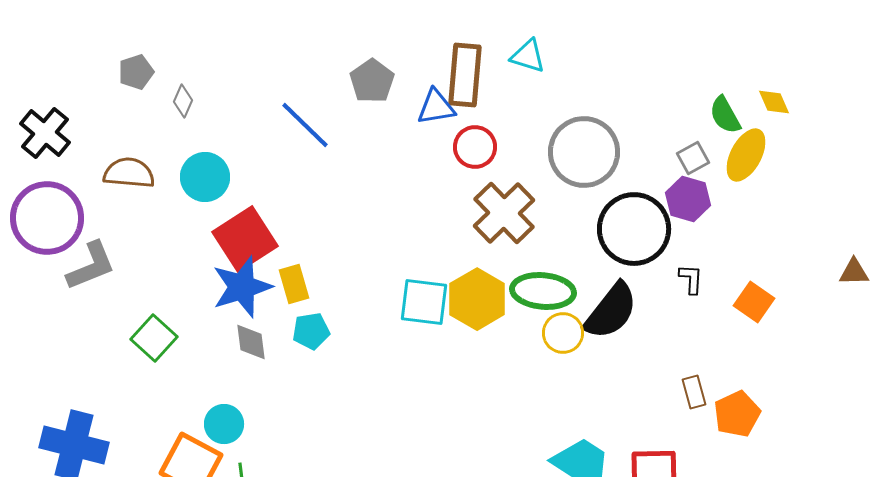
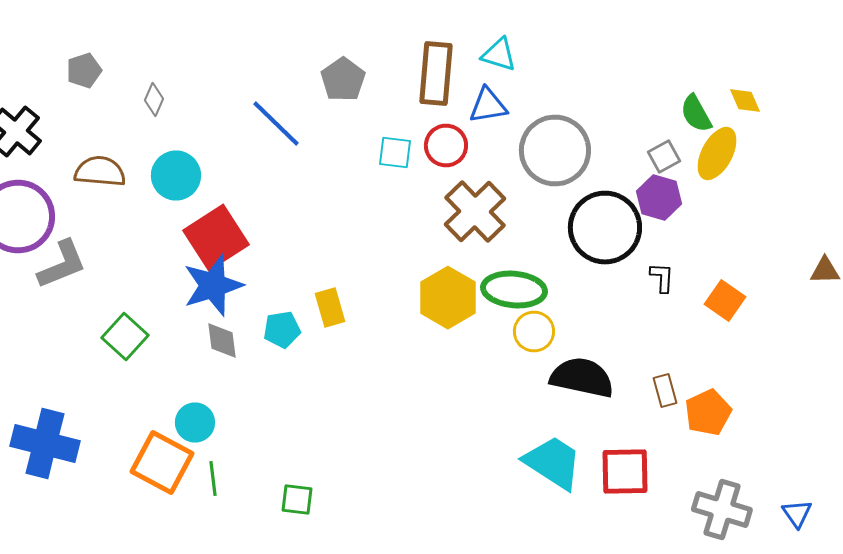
gray pentagon: (136, 72) -> (84, 70), moved
blue triangle: (436, 107) -> (488, 106), moved
yellow rectangle: (294, 284) -> (330, 308), moved
cyan square: (424, 302) -> (395, 152), moved, size x0.7
black semicircle: (611, 311) -> (582, 378), moved, turned -116

